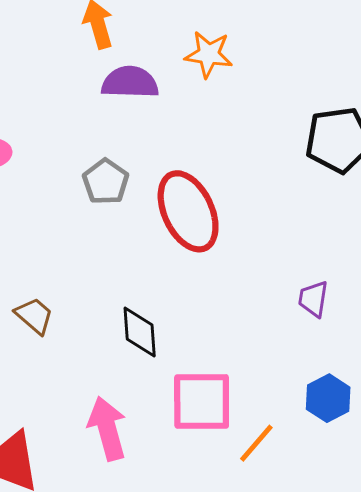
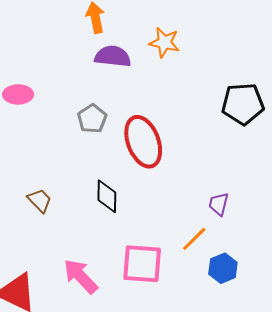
black diamond: (140, 332) -> (107, 196), moved
pink arrow: (107, 429) -> (81, 276), turned -33
orange line: (256, 443) -> (194, 239), moved

